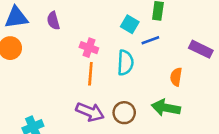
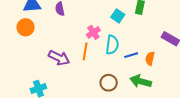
blue line: (150, 40) -> (131, 55), moved
pink cross: (89, 48) -> (93, 32), moved, turned 32
purple arrow: (90, 112) -> (59, 58), moved

